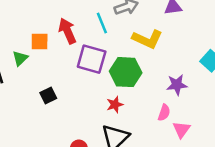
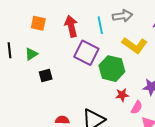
orange square: (40, 42) -> (38, 23), moved
green triangle: (20, 58) -> (31, 54), moved
red star: (115, 105) -> (122, 95), moved

